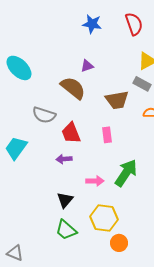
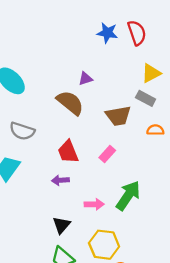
blue star: (92, 24) -> (107, 33), moved
gray semicircle: (44, 115) -> (22, 131), moved
pink rectangle: (107, 135) -> (107, 154), turned 49

